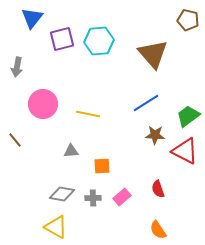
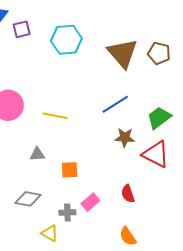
brown pentagon: (188, 20) -> (159, 53), moved
purple square: (62, 39) -> (22, 29), moved, size x0.7
gray cross: (93, 198) -> (67, 212), moved
yellow triangle: (56, 227) -> (50, 233), moved, size x0.7

